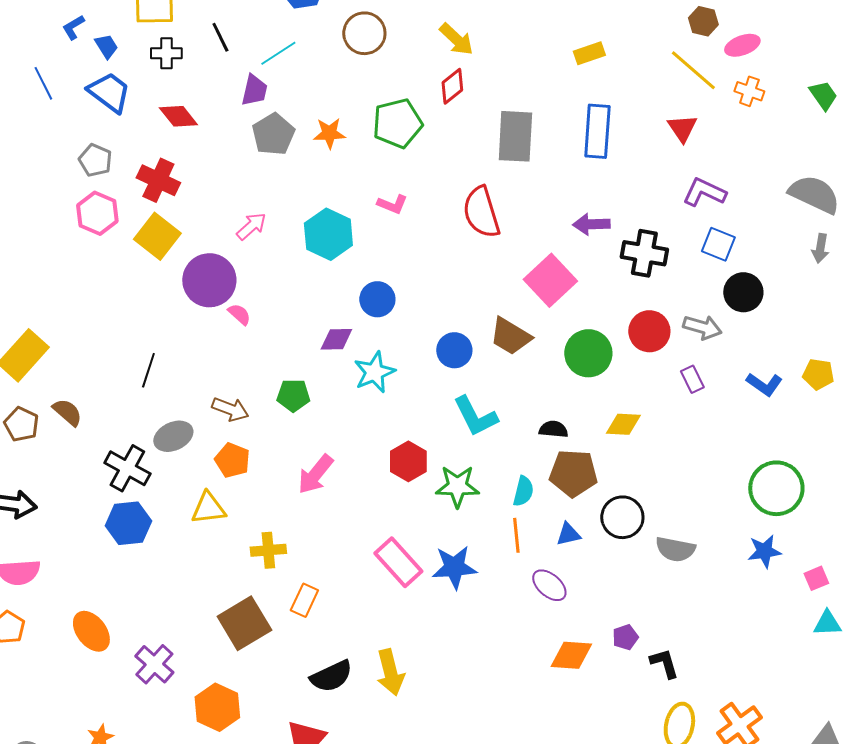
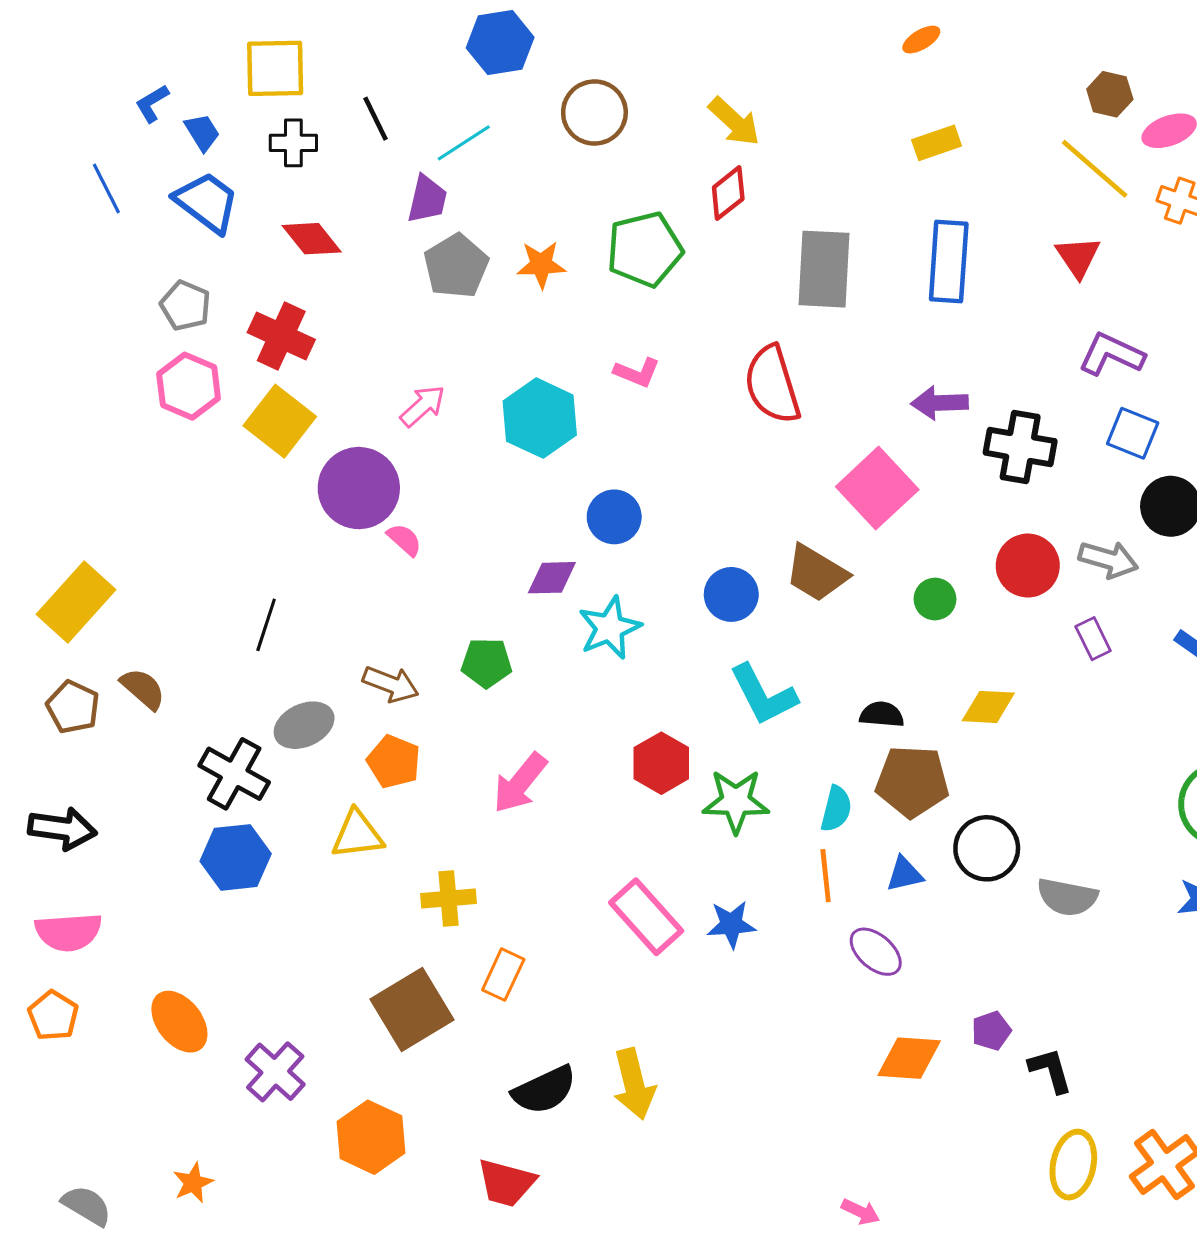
green circle: (588, 353) -> (935, 599), size x0.6
blue star: (454, 567) -> (731, 924), size x0.7

